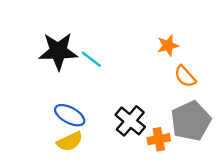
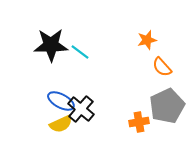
black cross: (130, 121) -> (81, 109), moved

